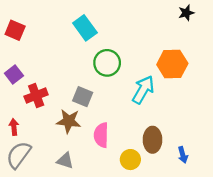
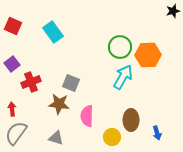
black star: (186, 13) -> (173, 11), moved
cyan rectangle: (85, 28) -> (53, 32), moved
green circle: (107, 63) -> (120, 47), moved

